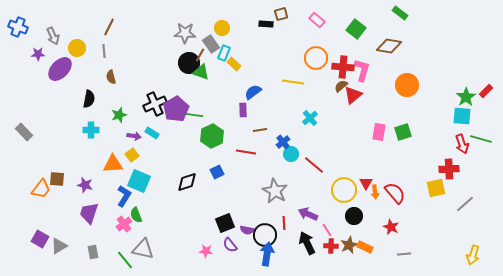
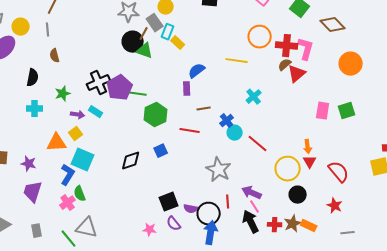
brown diamond: (389, 46) -> (333, 25), turned 35
orange arrow: (375, 192) -> (308, 147), moved
pink line: (327, 230) -> (255, 207), moved

